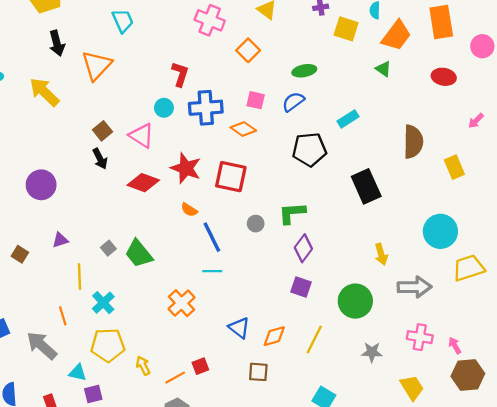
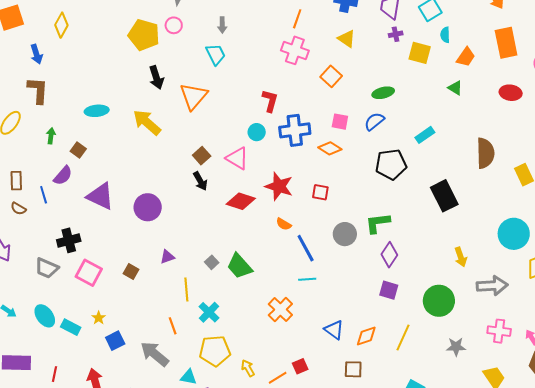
orange trapezoid: (396, 36) -> (466, 57), size x0.7
red square: (231, 177) -> (320, 192), size x0.6
gray circle: (256, 224) -> (345, 234), size x1.5

